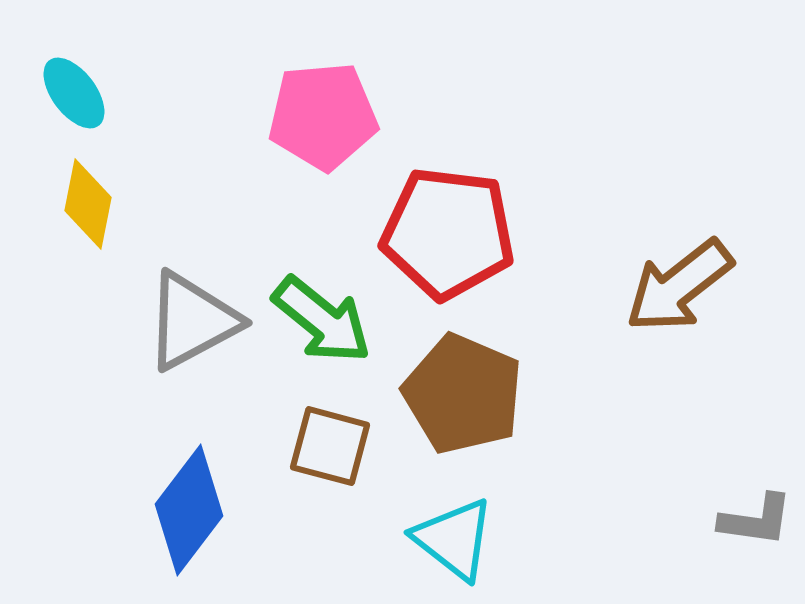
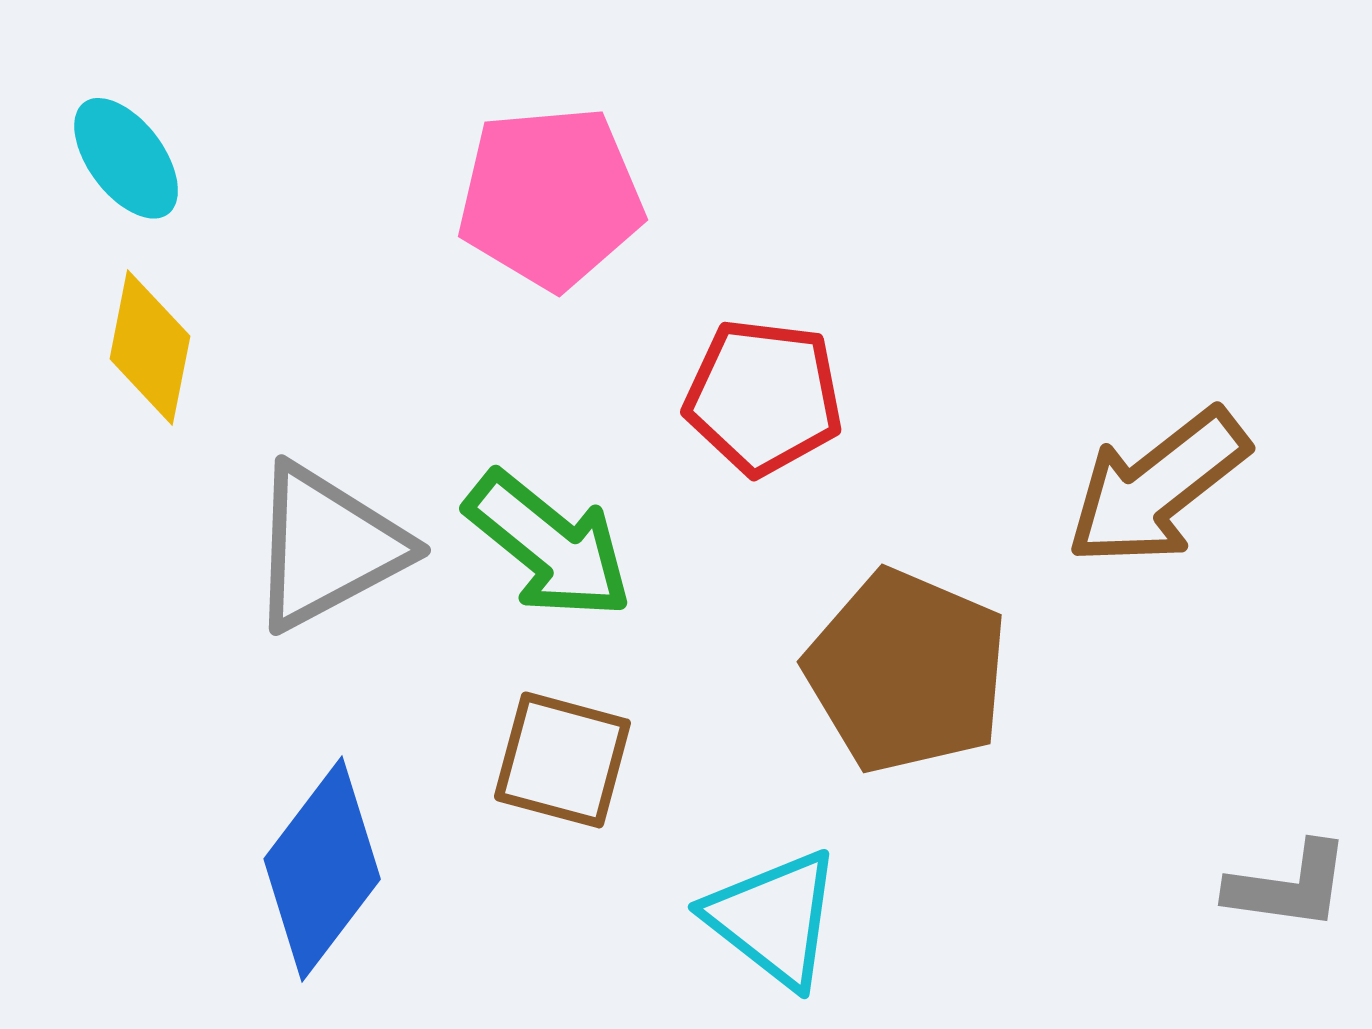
red pentagon: (448, 233) -> (764, 397), size x0.7
brown pentagon: (463, 394) -> (907, 671), moved

